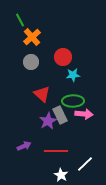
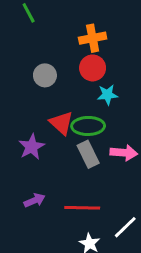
orange cross: (32, 37) -> (93, 38), moved, turned 30
green ellipse: (73, 101) -> (88, 126), moved
purple star: (48, 121) -> (32, 147), moved

